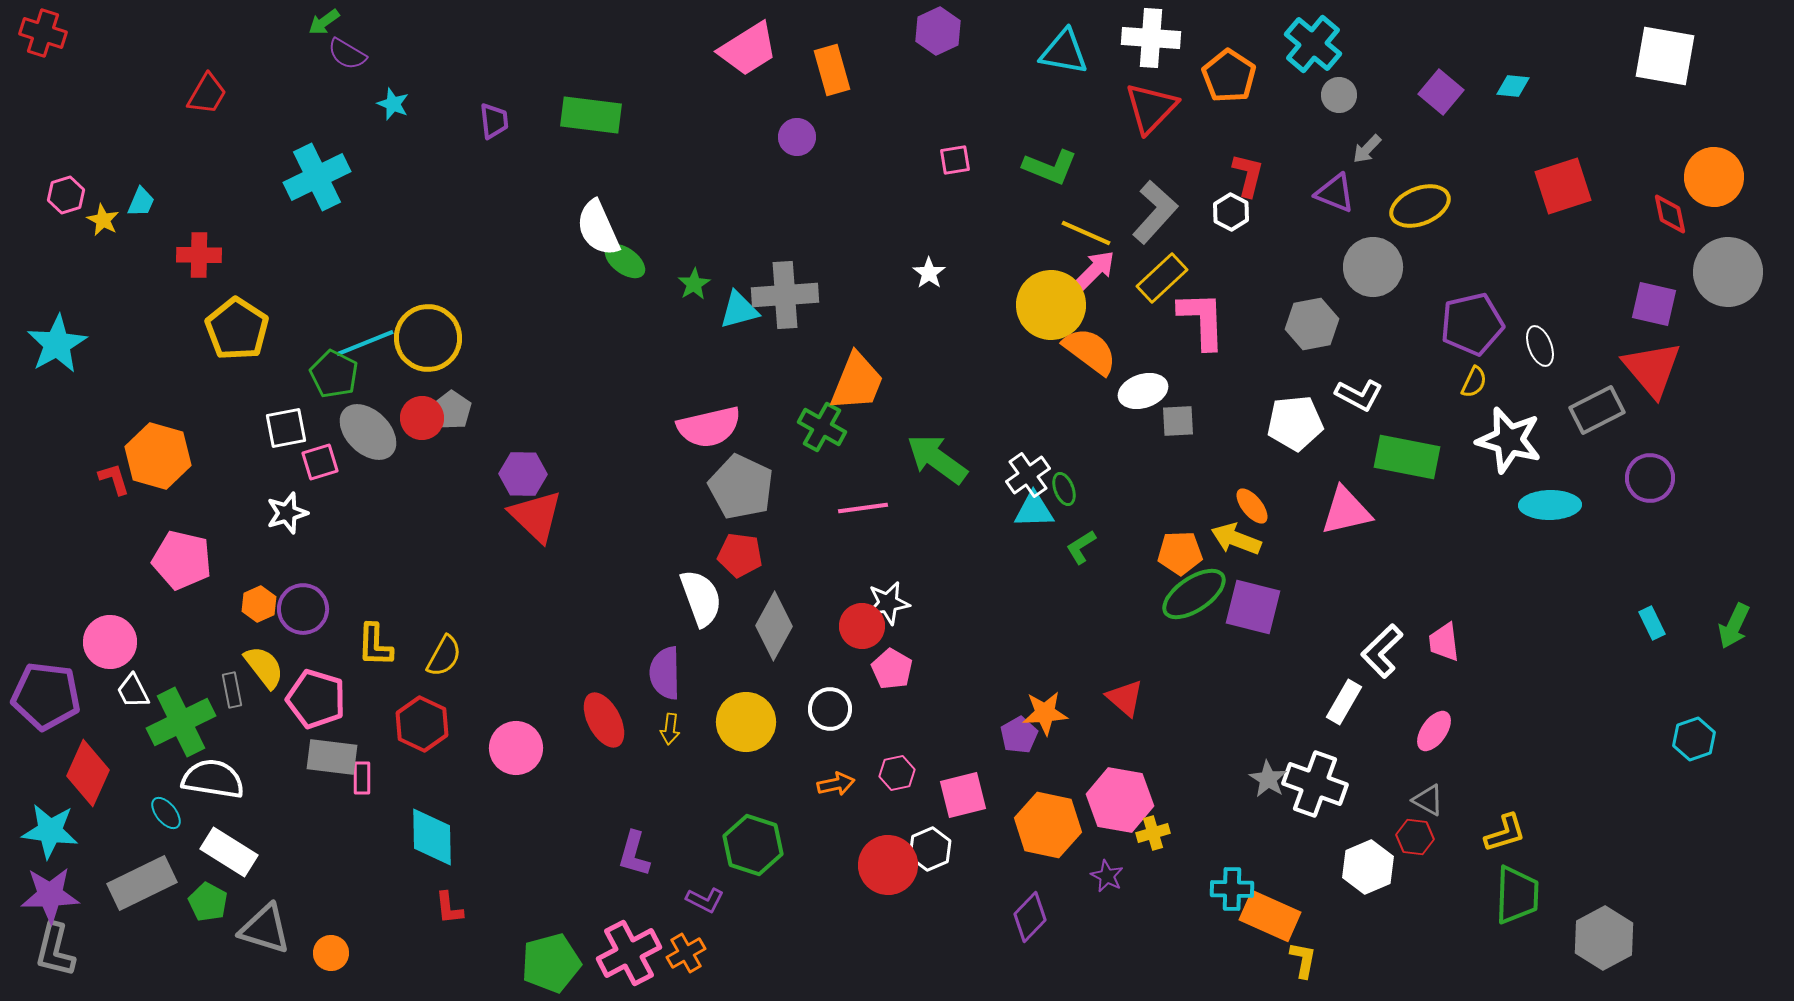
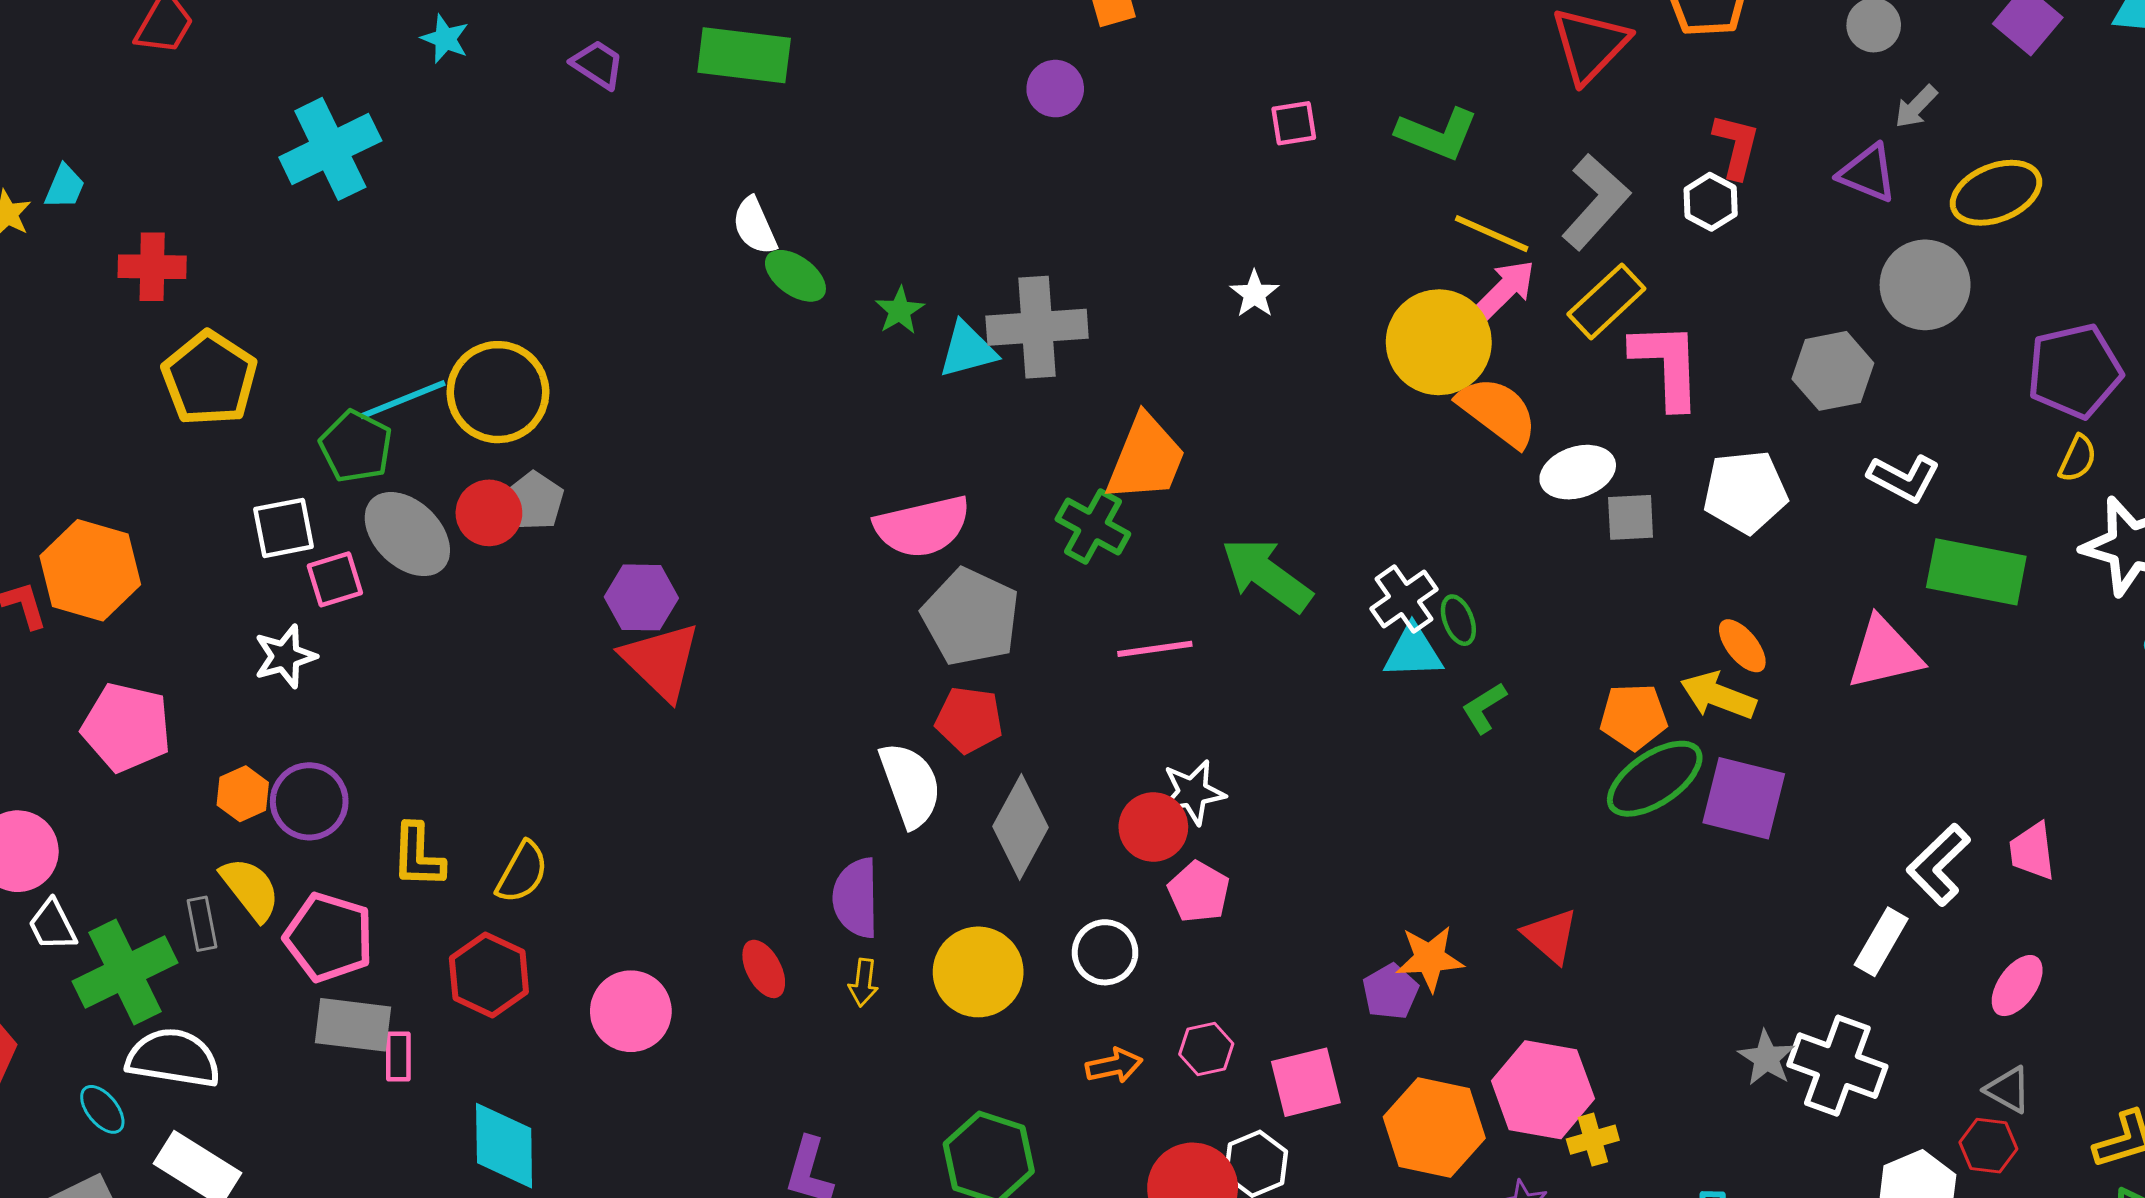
purple trapezoid: (494, 121) -> (598, 64), turned -51
white semicircle: (598, 228) -> (755, 226), size x0.7
white pentagon: (1295, 423) -> (1745, 492), moved
red ellipse: (604, 720) -> (764, 969), size x0.7

